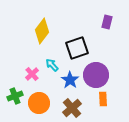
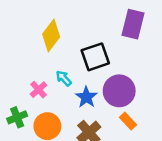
purple rectangle: (107, 22) -> (133, 24), size x1.6
orange rectangle: (103, 99) -> (128, 121), turned -40

